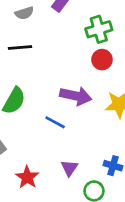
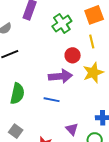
red circle: (102, 60) -> (73, 55), moved

